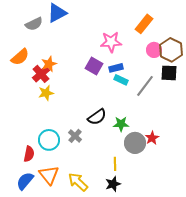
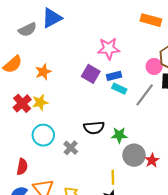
orange rectangle: (144, 24) -> (151, 20), moved, turned 66
pink circle: (154, 50) -> (154, 66), moved
red cross: (41, 74) -> (22, 103), moved
black semicircle: (97, 117) -> (94, 128), turned 30
red star: (152, 138) -> (152, 160), moved
cyan circle: (49, 140) -> (43, 135), moved

